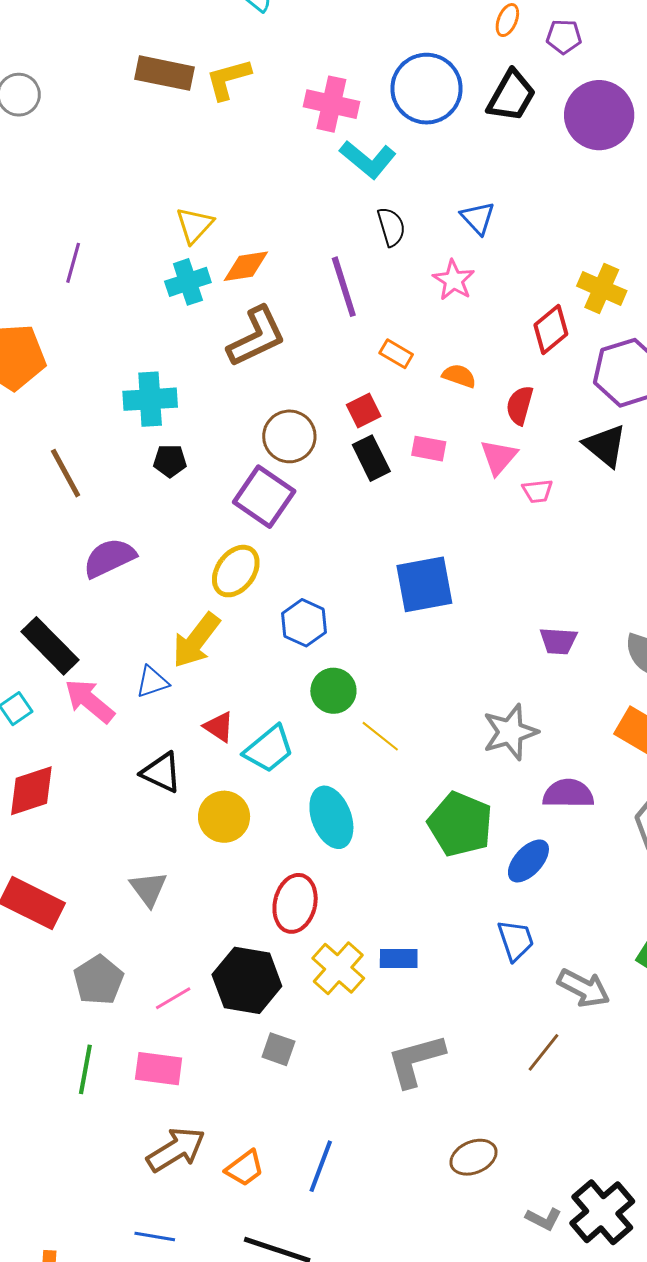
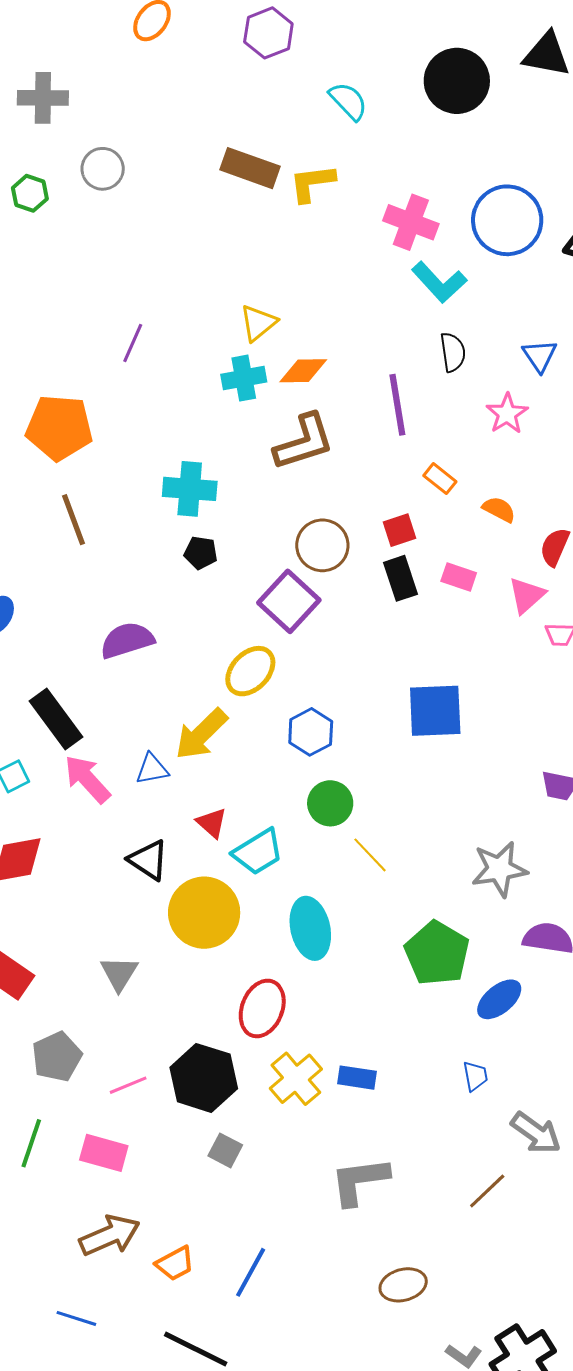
brown line: (66, 473) -> (74, 520), moved
yellow circle: (224, 817) -> (204, 913), size x1.4
blue trapezoid: (516, 940) -> (475, 1076), size x0.7

